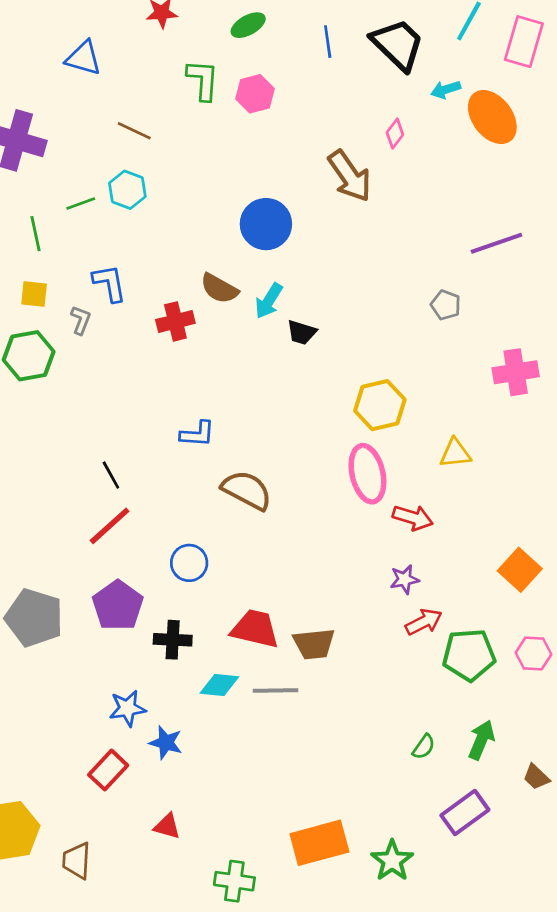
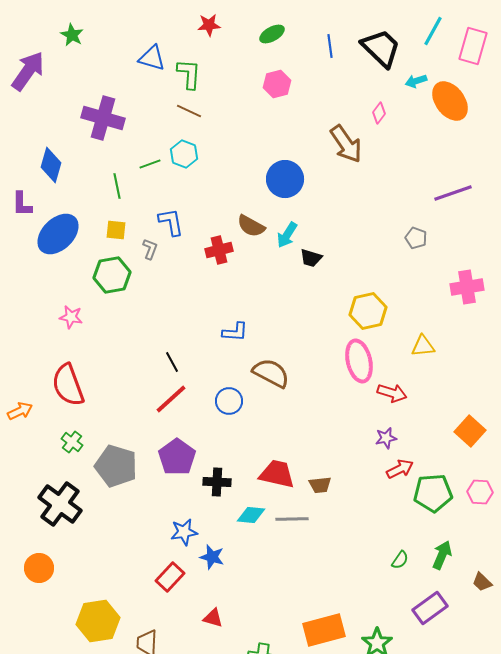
green L-shape: (203, 80) -> (189, 74), moved
blue circle: (189, 563) -> (229, 401), moved
brown trapezoid: (314, 644) -> (320, 485), size x0.7

